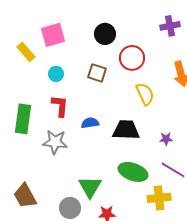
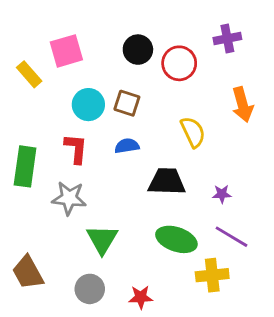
red circle: (132, 58) -> (179, 63), moved
cyan circle: (56, 74) -> (88, 105), moved, size x1.5
blue semicircle: (90, 123) -> (127, 146), moved
green triangle: (90, 187) -> (102, 239), moved

